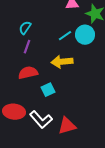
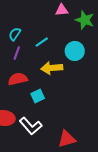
cyan circle: (85, 35) -> (75, 51), moved
cyan line: (65, 36) -> (42, 42), moved
red triangle: (67, 126) -> (67, 139), moved

